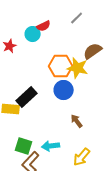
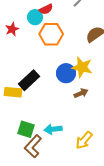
orange hexagon: (61, 66) -> (51, 34), moved
yellow star: (78, 68) -> (82, 67), moved
brown arrow: (77, 121) -> (81, 93), moved, turned 104

